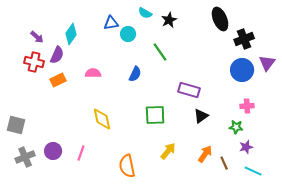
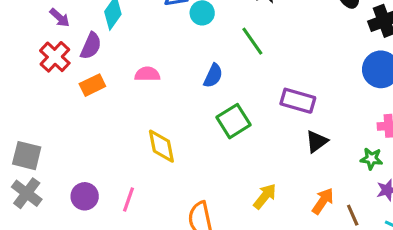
red cross: (34, 62) -> (55, 57), turned 30
green square: (155, 115) -> (234, 121), moved, turned -30
gray cross: (25, 157) -> (27, 193), moved, turned -30

